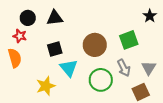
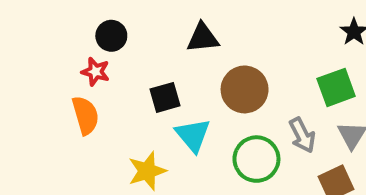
black triangle: (55, 18) -> (203, 38), moved
green square: (129, 40) -> (336, 87), moved

